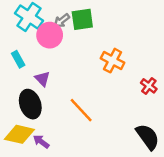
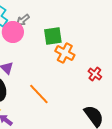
green square: (82, 19) -> (53, 36), moved

